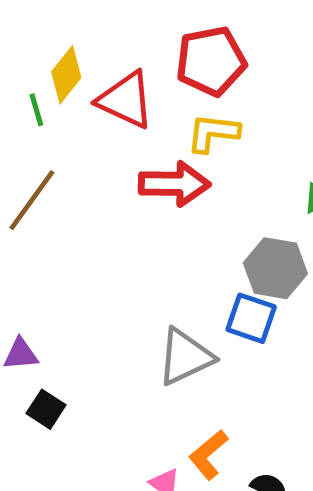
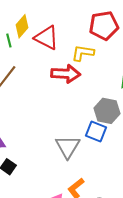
red pentagon: (211, 61) -> (104, 26), moved
gray triangle: (185, 357) -> (68, 147), turned -36

